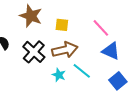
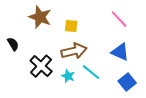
pink line: (101, 28) -> (119, 19), moved
black cross: (34, 52) -> (41, 66), moved

